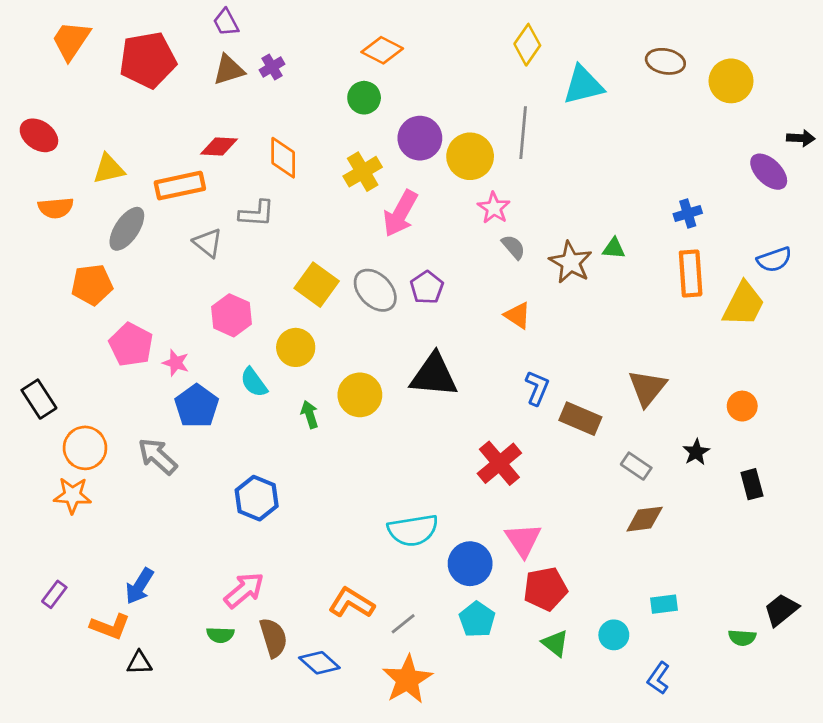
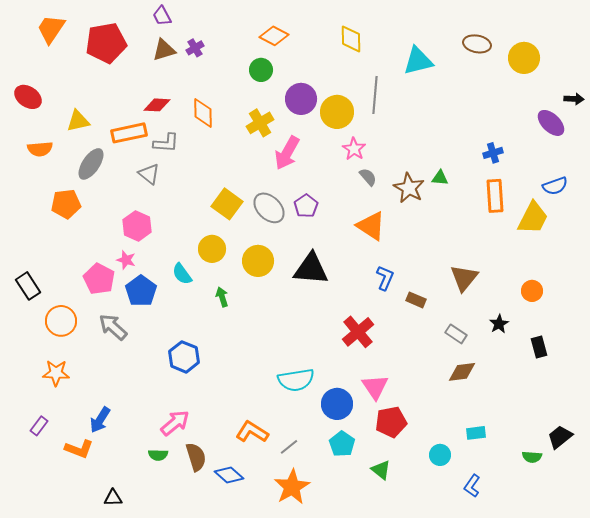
yellow diamond: (527, 45) -> (351, 39), moved, turned -36
gray L-shape: (257, 213) -> (166, 143), moved
pink hexagon: (232, 315) -> (137, 226), moved
orange triangle: (518, 315) -> (371, 226), size x1.5
pink pentagon: (131, 345) -> (99, 279), moved
yellow circle: (360, 395) -> (258, 261), moved
brown rectangle: (580, 419) -> (416, 300), size x0.7
orange star: (72, 495) -> (56, 373), moved
green triangle: (555, 643) -> (381, 470), moved
black triangle: (139, 663) -> (113, 498), moved

